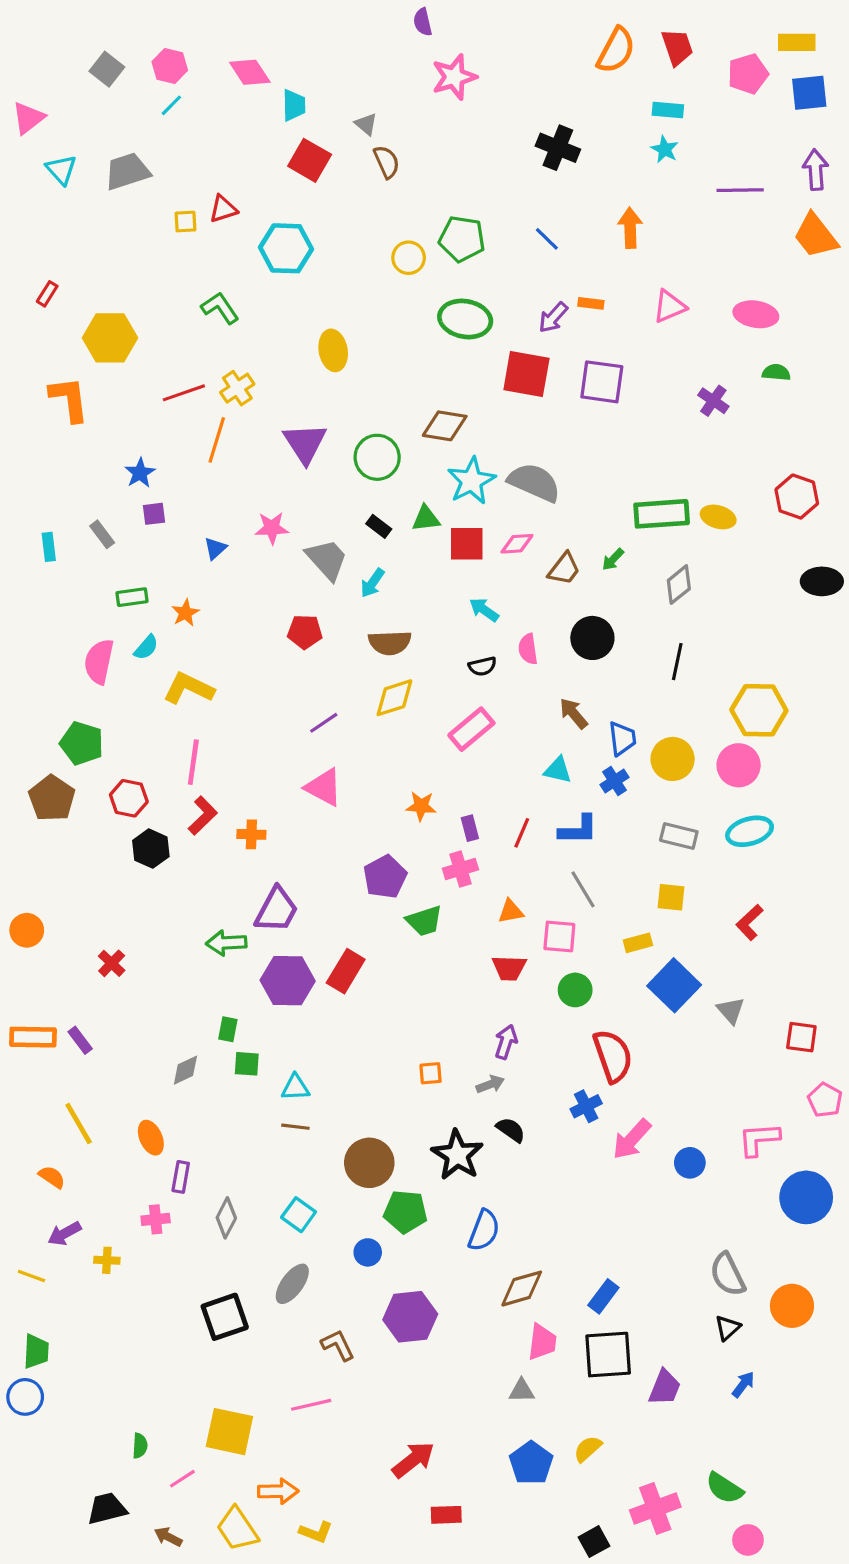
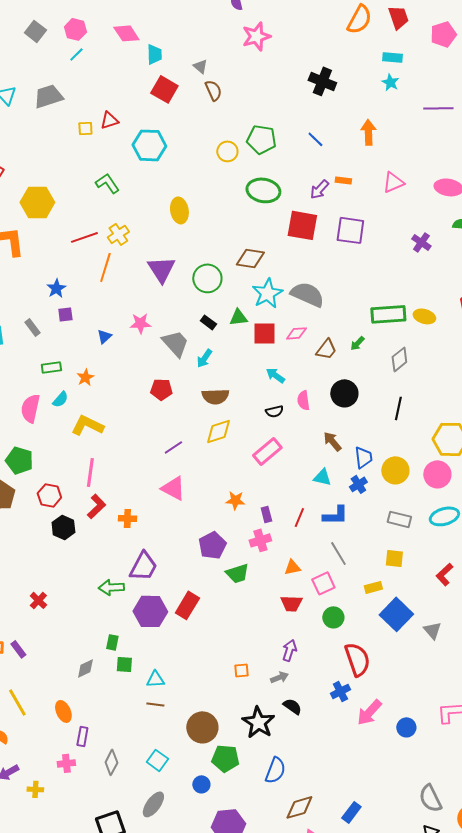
pink square: (559, 937) -> (323, 583), turned -30

